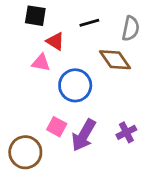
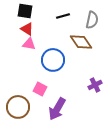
red triangle: (55, 41) -> (27, 29), moved
purple cross: (126, 132) -> (95, 85), moved
purple arrow: (84, 135) -> (57, 109), moved

